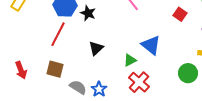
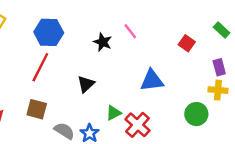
black star: (88, 13) -> (103, 42), moved
blue triangle: (151, 45) -> (152, 80), turned -45
green triangle: (130, 60) -> (114, 113), moved

